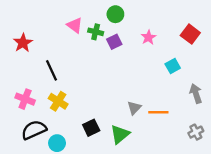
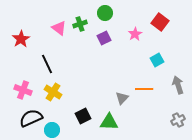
pink triangle: (75, 25) -> (59, 28), moved
green cross: (96, 32) -> (80, 24), moved, turned -32
red square: (190, 34) -> (160, 22), moved
orange line: (158, 112) -> (144, 89), moved
green triangle: (120, 134) -> (109, 122), turned 42

